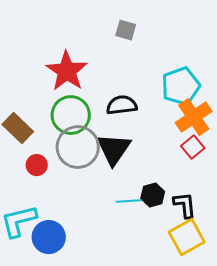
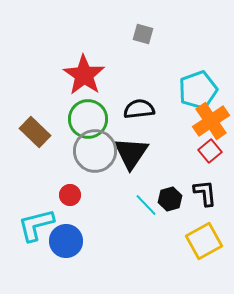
red circle: (37, 165) -> (70, 195), moved
cyan line: (129, 201) -> (146, 205), turned 50
black L-shape: (185, 205) -> (205, 193), moved

